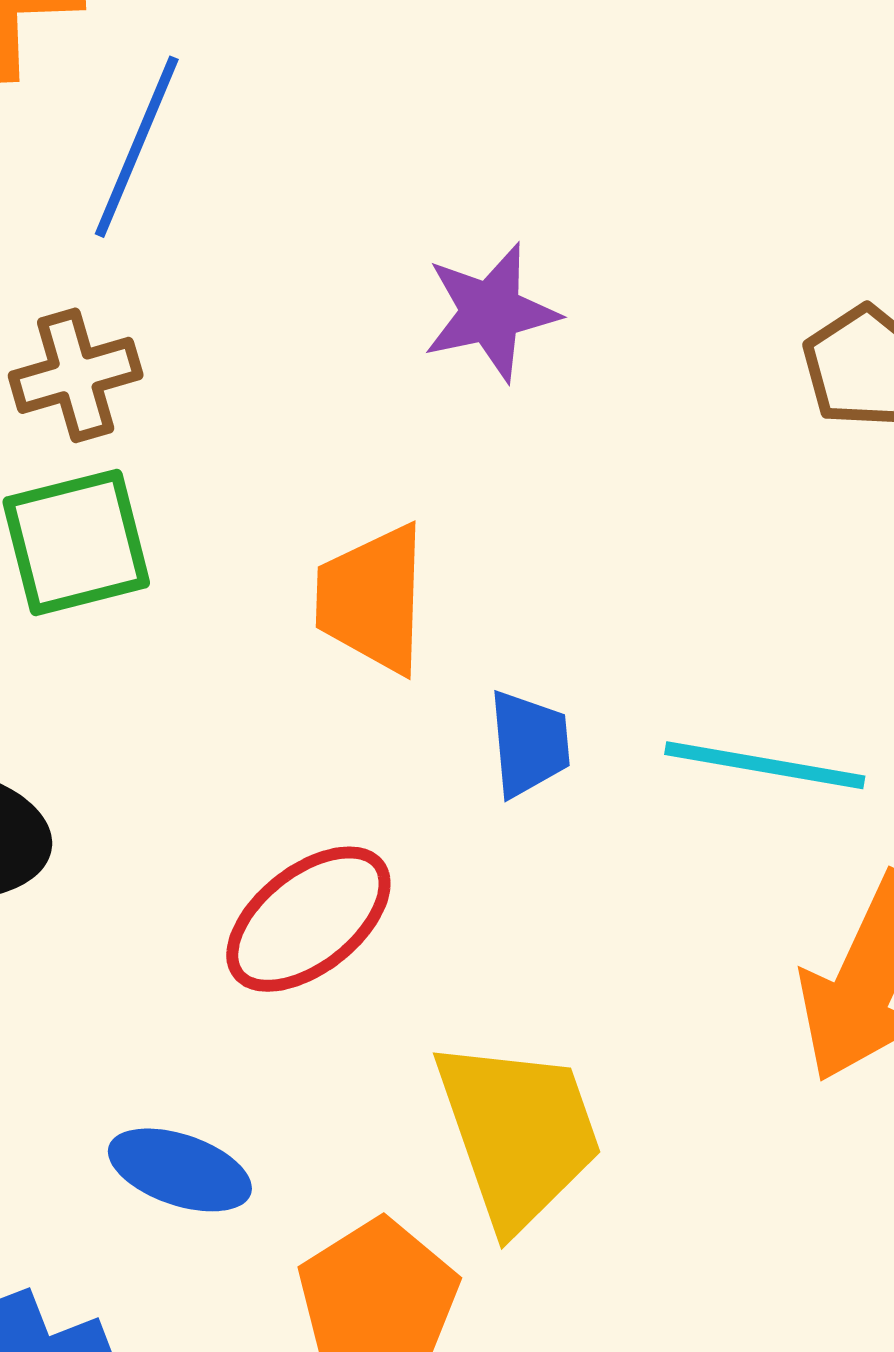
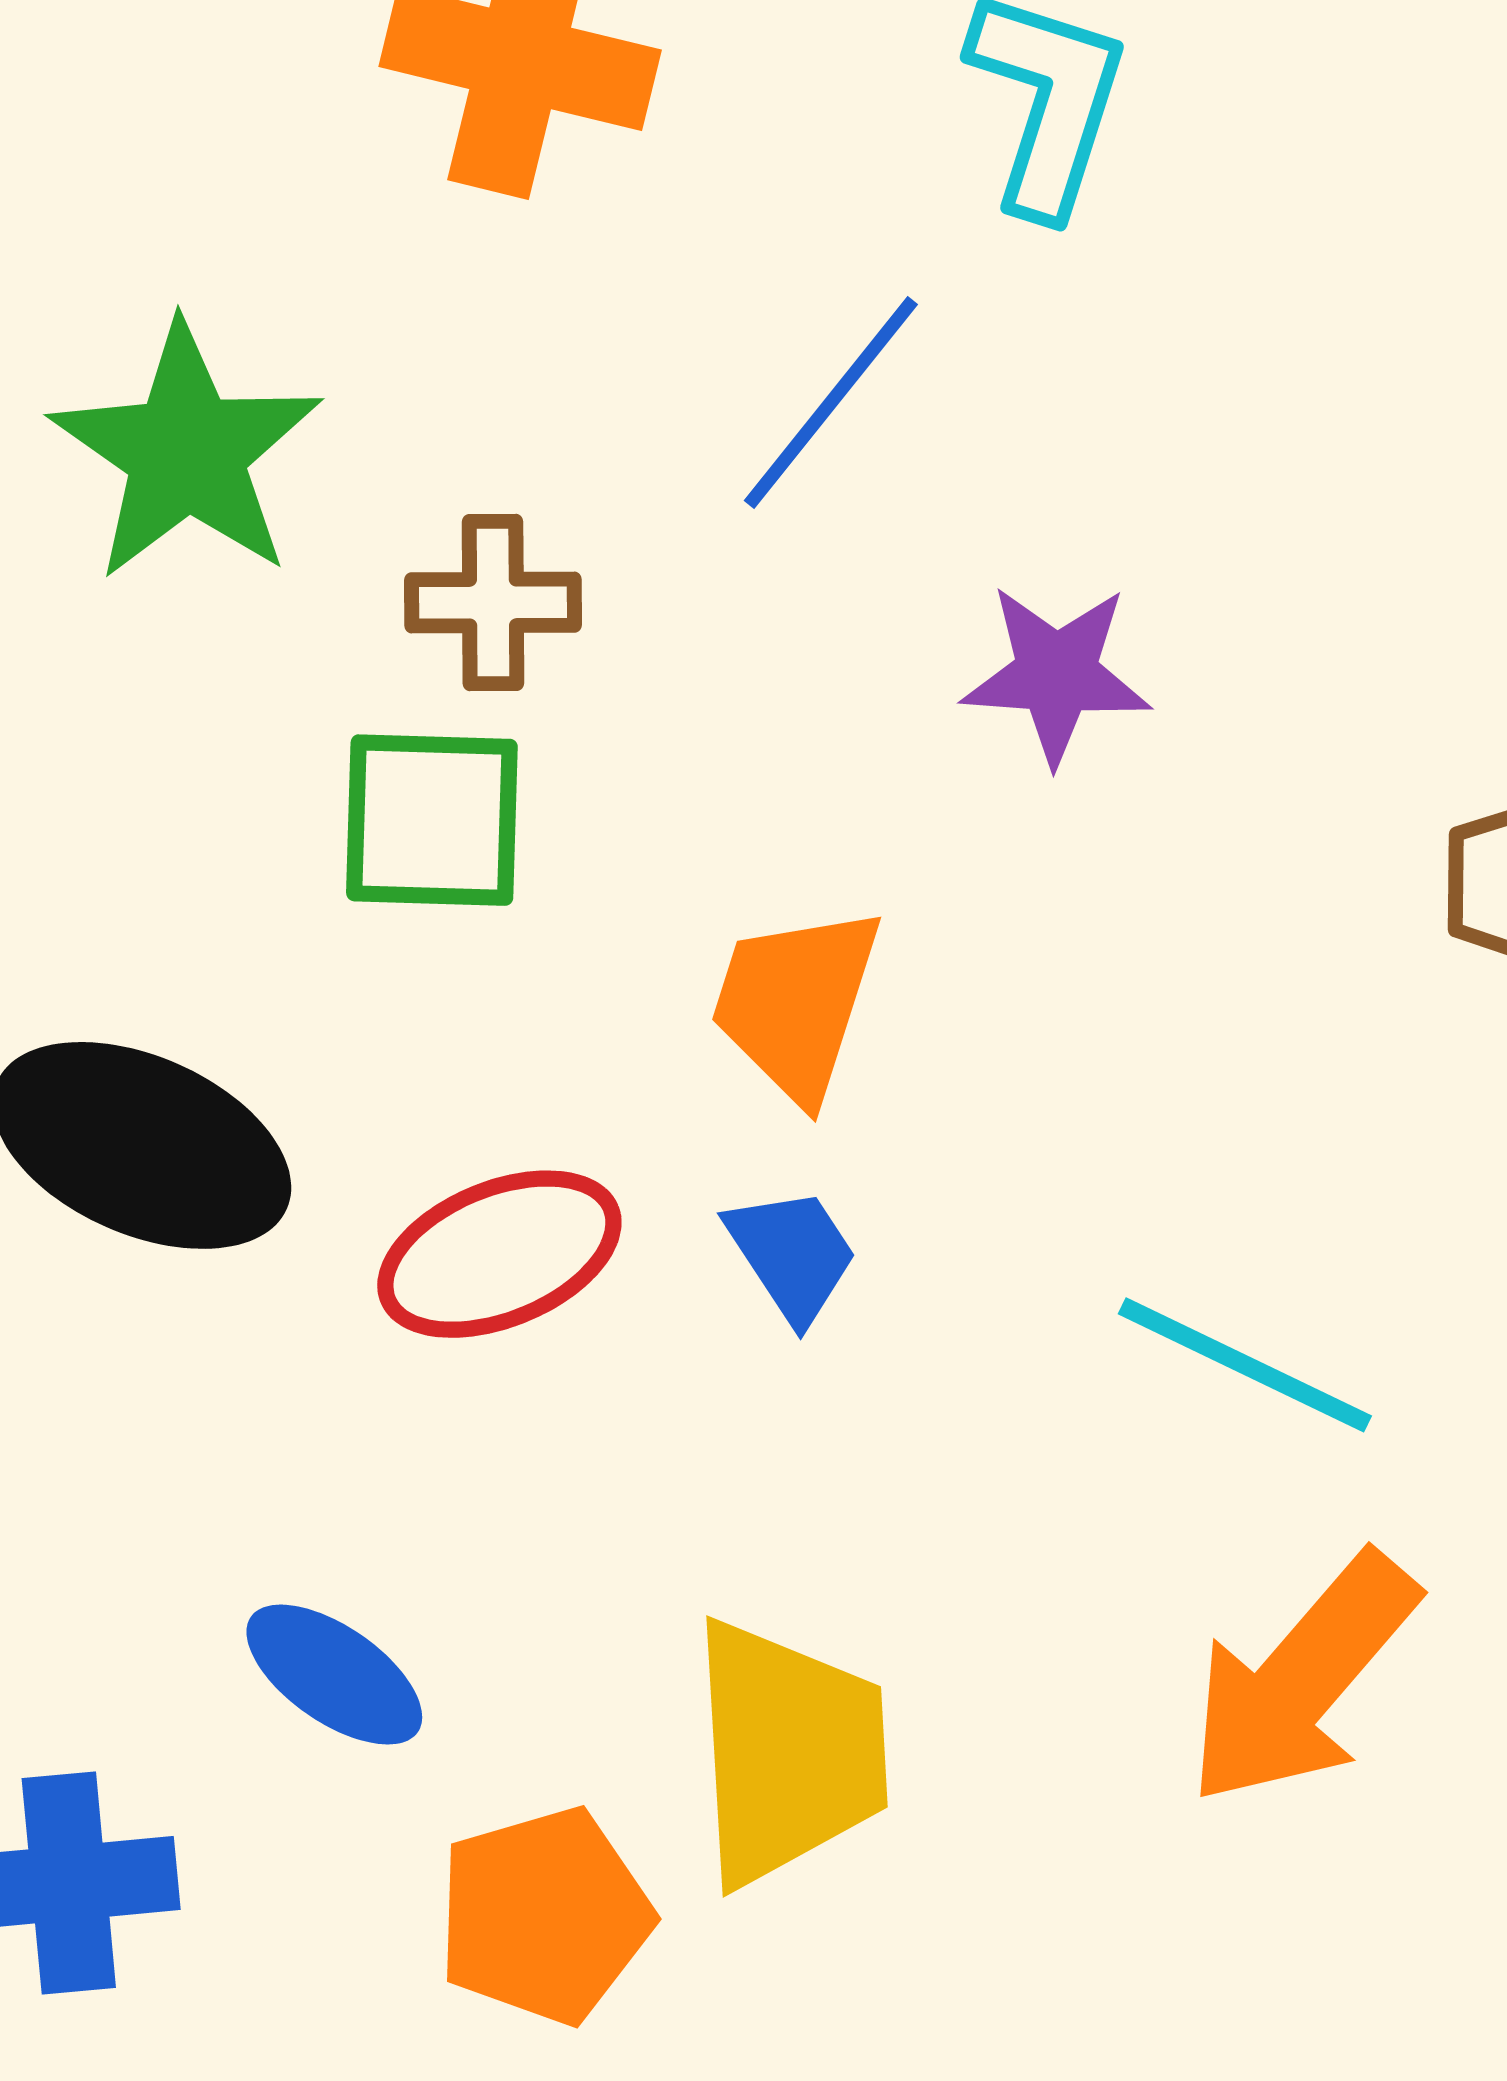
blue line: (137, 147) -> (831, 403), moved
blue trapezoid: (529, 744) -> (792, 1254), moved, turned -44
red ellipse: (308, 919) -> (499, 1254), moved

